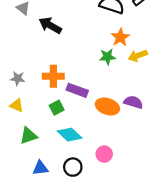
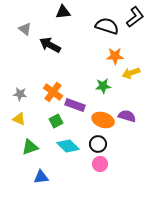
orange star: (120, 37) -> (115, 56), turned 30
green star: (107, 57) -> (103, 86), moved
orange cross: (53, 76) -> (53, 92), turned 36
black circle: (73, 167) -> (98, 144), moved

